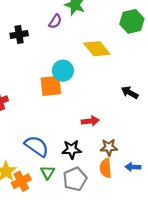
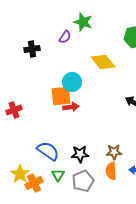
red arrow: (90, 121) -> (71, 107), moved

